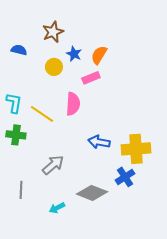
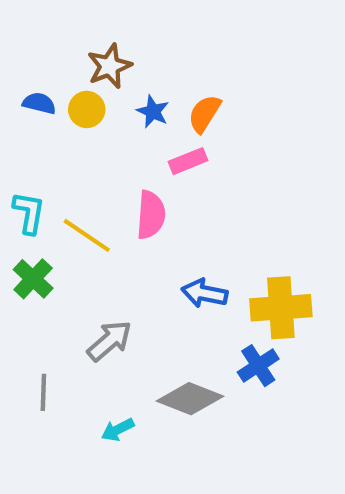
yellow circle: (54, 67) -> (87, 109), moved
green cross: (16, 135) -> (33, 279), turned 36

